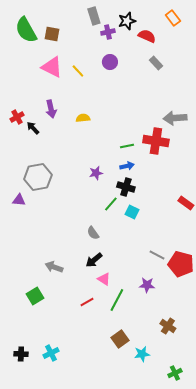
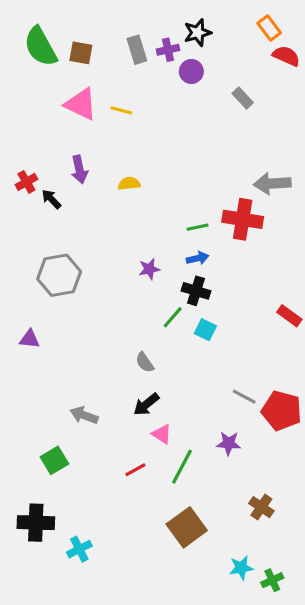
gray rectangle: (94, 16) -> (137, 50), moved
red semicircle: (147, 36) -> (286, 56), moved
purple circle: (110, 62) -> (191, 71), moved
yellow line: (78, 71) -> (121, 110), turned -32
purple triangle: (19, 200) -> (30, 339), moved
brown square: (120, 339) -> (187, 527), size x1.4
black cross: (21, 354) -> (36, 523), moved, size x1.6
cyan star: (142, 354) -> (241, 568), moved

